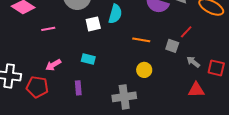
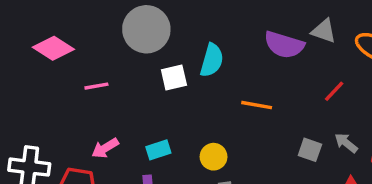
gray square: (172, 46) -> (310, 150), moved
cyan rectangle: (88, 59) -> (158, 150), moved, turned -32
yellow circle: (144, 70) -> (214, 157), moved

